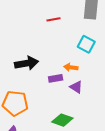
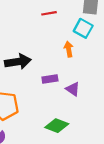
cyan square: (86, 44) -> (83, 28), moved
orange arrow: (71, 67) -> (69, 49), moved, turned 72

